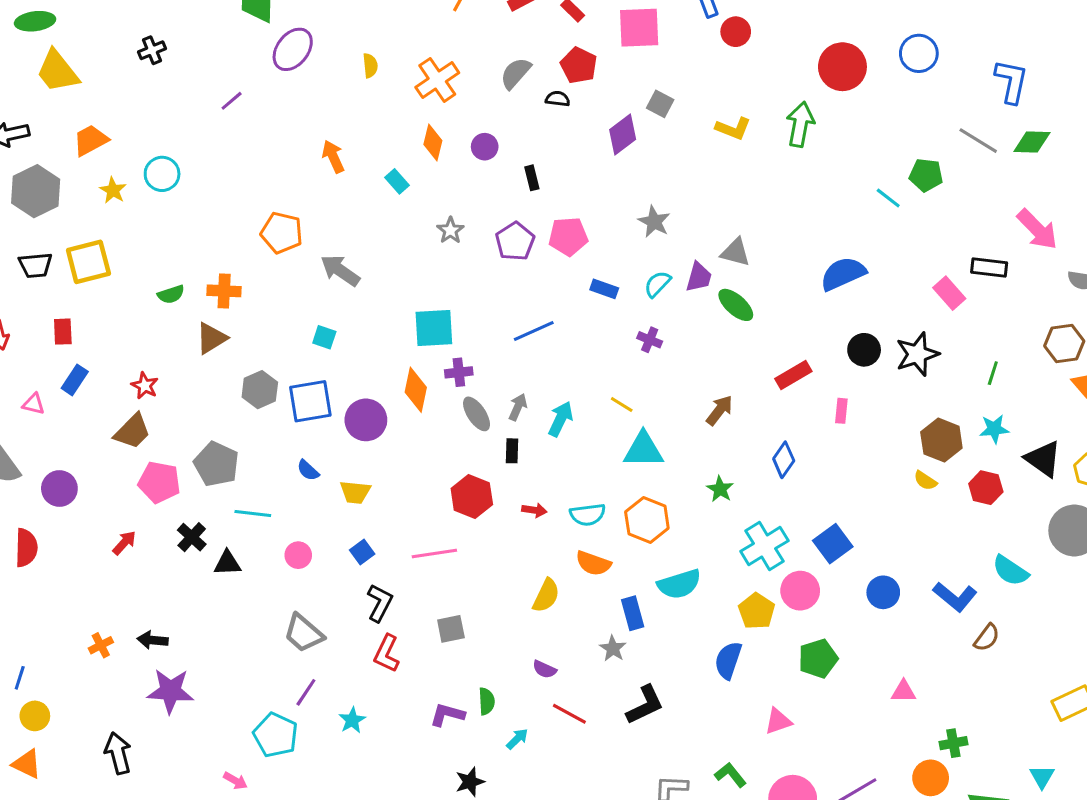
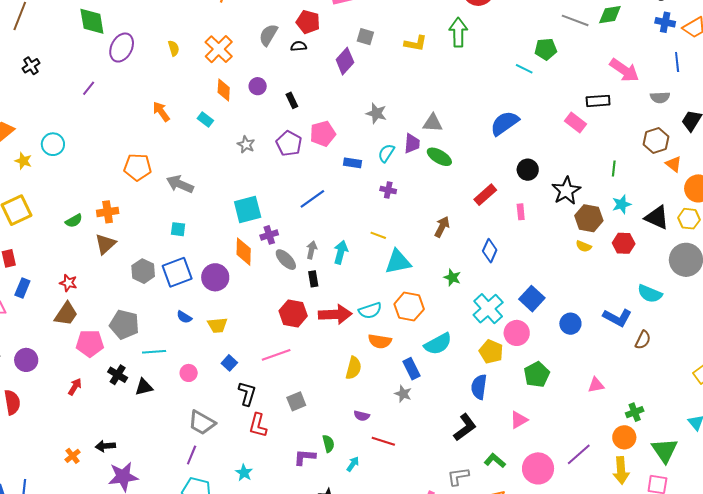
black star: (917, 354) -> (566, 191), moved
red arrow: (534, 510) -> (335, 314), size x2.0
purple line: (306, 692) -> (192, 455), moved
black L-shape: (645, 705) -> (465, 427), moved

